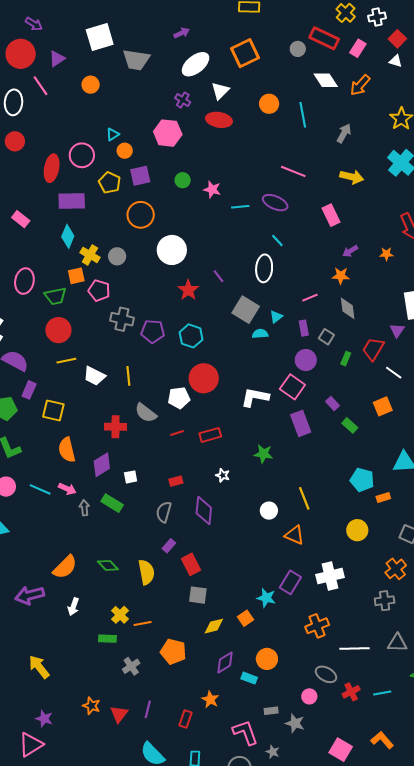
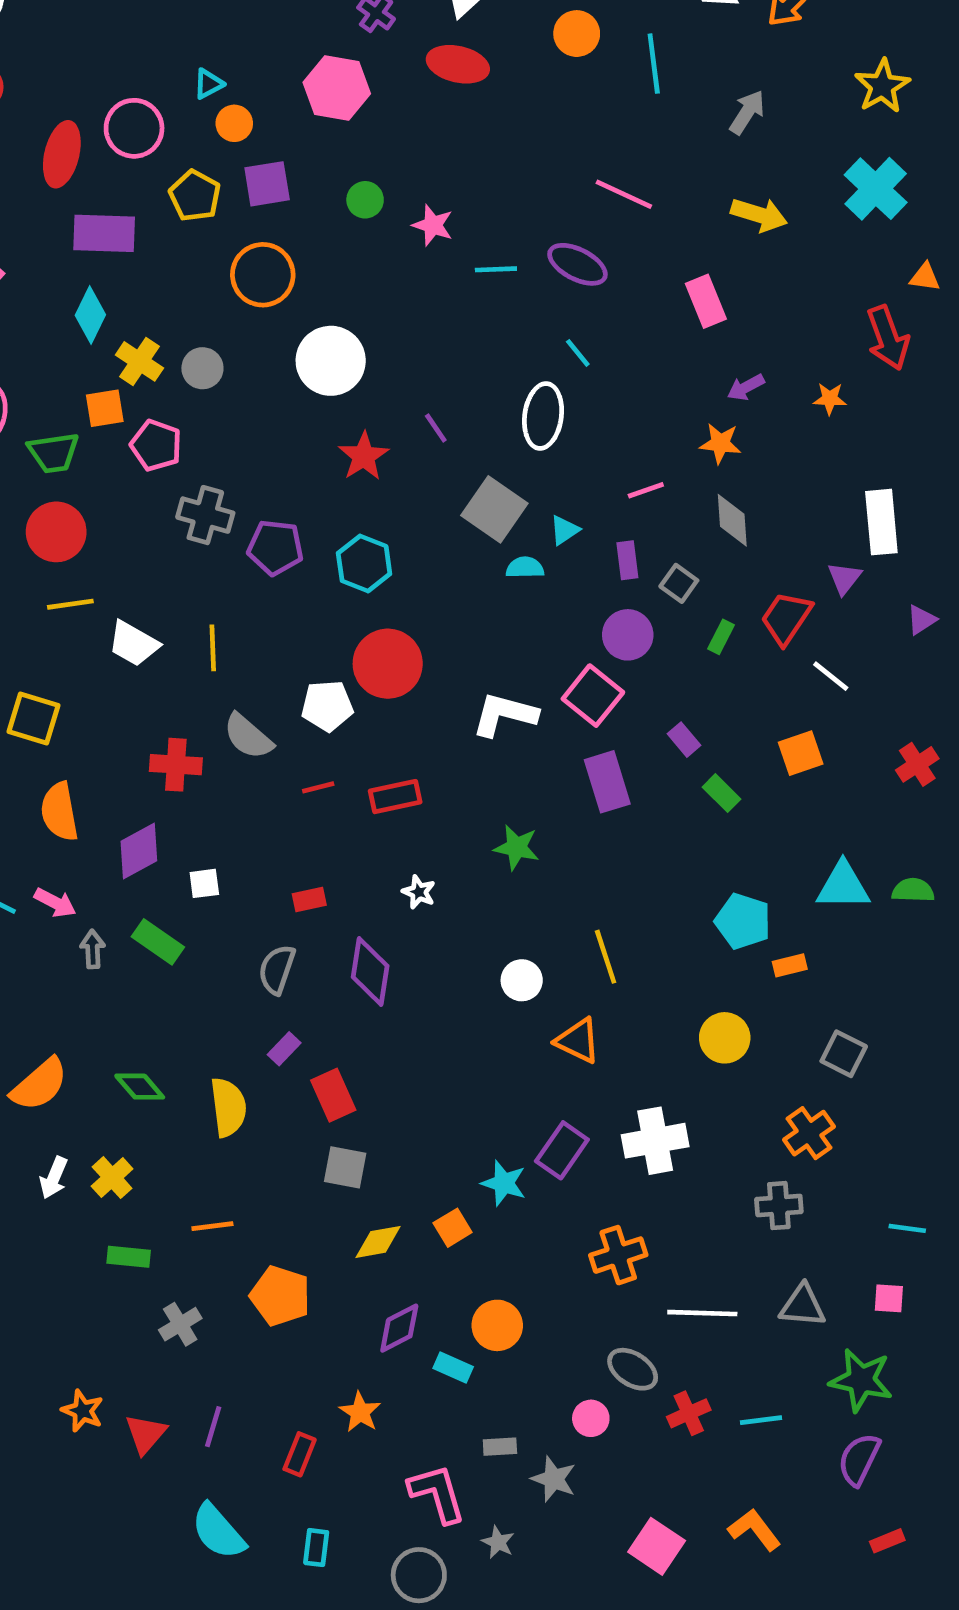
yellow cross: (120, 615) -> (112, 1178), moved

